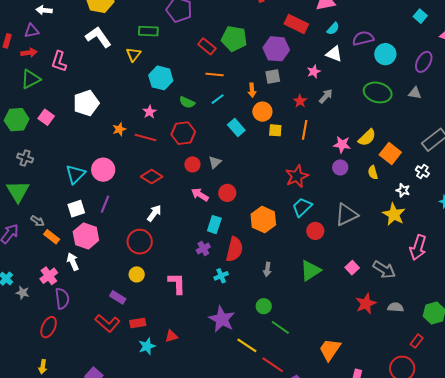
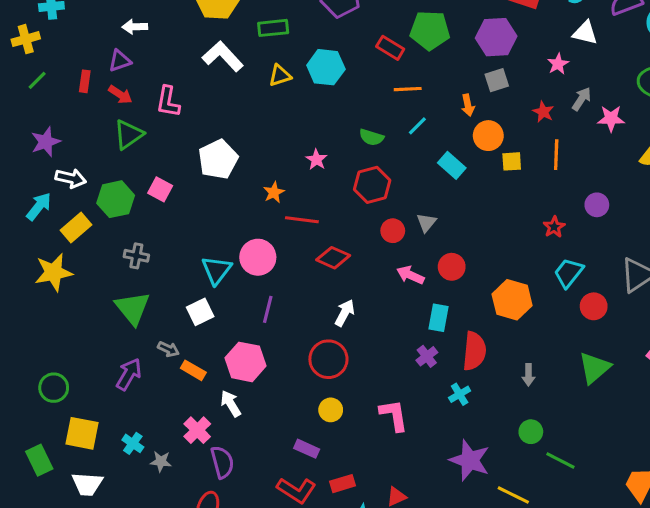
green rectangle: (148, 31) -> (273, 28), moved
red arrow: (29, 53) -> (120, 95), turned 49
yellow triangle: (133, 54) -> (280, 75), turned 42
cyan hexagon: (161, 78) -> (326, 67), moved
red line: (145, 138) -> (302, 220), moved
pink star: (342, 145) -> (611, 119), moved
purple circle: (340, 167) -> (597, 205), moved
red star: (297, 176) -> (554, 227), size x0.6
white square: (76, 209) -> (200, 312), moved

